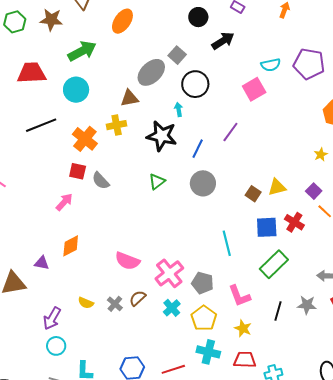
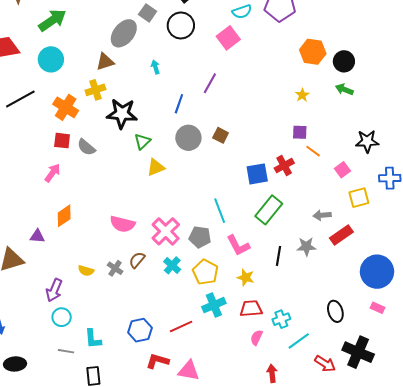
black circle: (195, 84) -> (181, 25), moved
black star: (162, 136) -> (122, 114), moved
yellow triangle: (277, 187) -> (156, 167), moved
purple square: (314, 191) -> (300, 132), turned -35
brown square: (253, 194) -> (221, 135), moved
red cross: (294, 222) -> (284, 166), turned 36
cyan line: (227, 243) -> (220, 211), moved
cyan cross: (208, 352) -> (214, 305), turned -30

